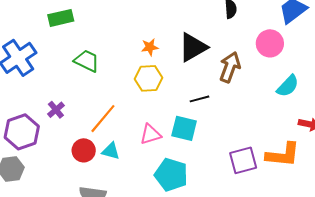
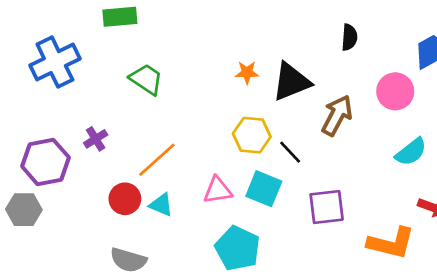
orange star: (150, 47) -> (247, 72), moved
yellow hexagon: (149, 78) -> (252, 135), moved
black line: (200, 99) -> (290, 152), turned 54
purple square: (243, 160) -> (327, 207), moved

